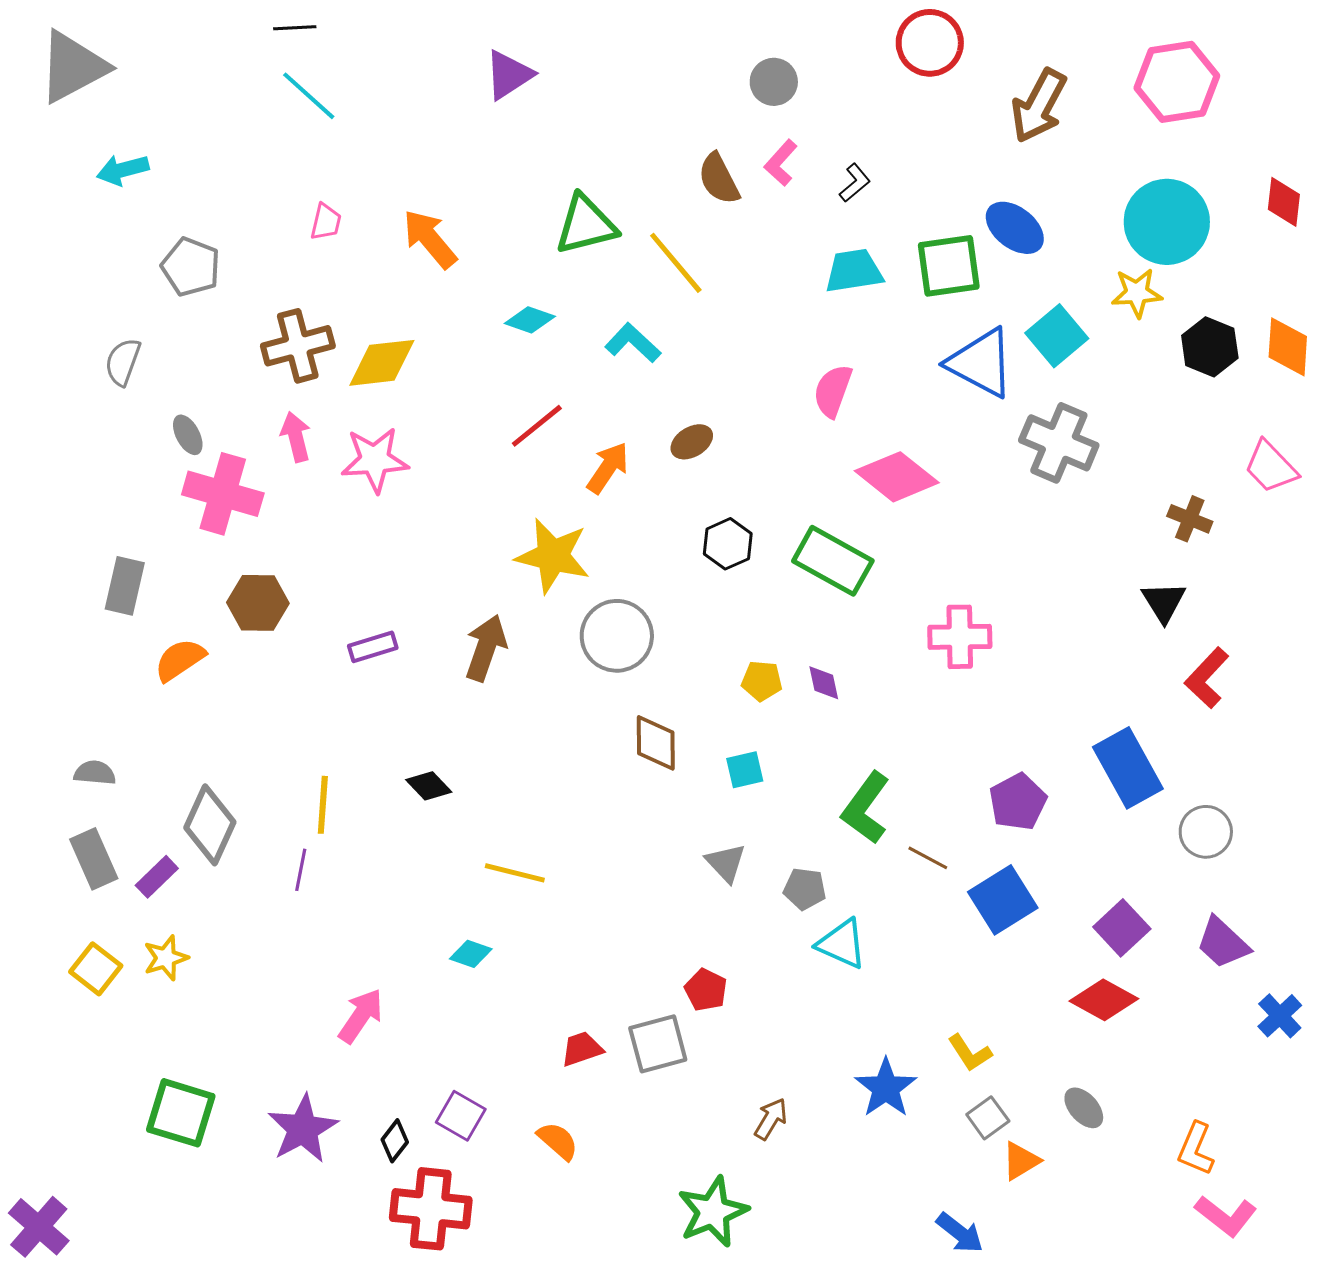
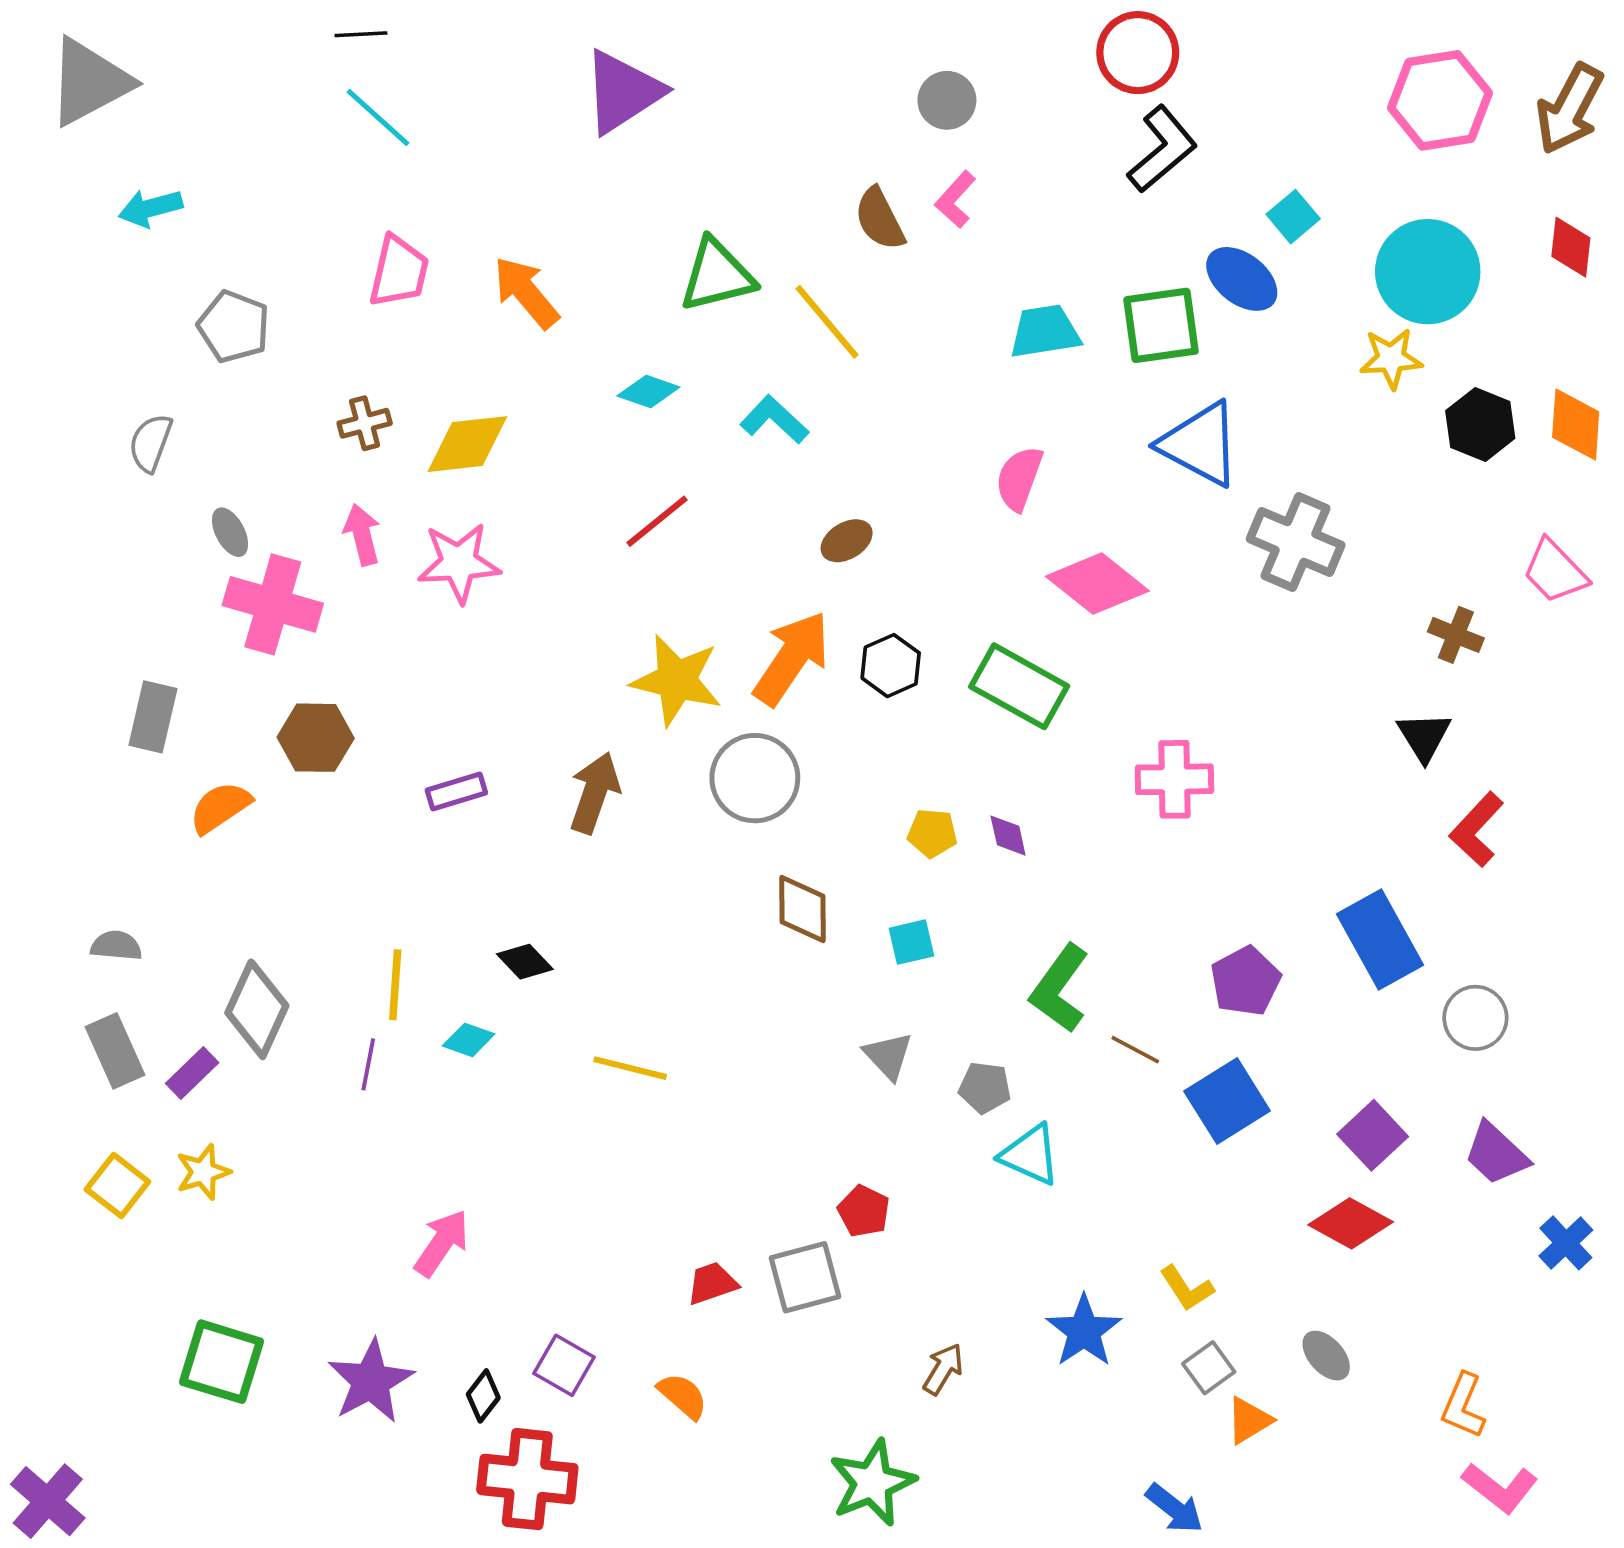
purple triangle: (509, 75) -> (623, 92), size x1.4
brown arrow: (1039, 106) -> (1570, 109), moved
black L-shape: (855, 183) -> (1162, 149), moved, size x1.8
pink trapezoid: (326, 222) -> (399, 272), size x1.6
cyan square: (1057, 336) -> (1293, 217), moved, size x0.7
brown cross: (298, 346) -> (365, 423), size x0.6
orange arrow: (608, 468) -> (792, 658), moved, size x1.5
cyan diamond: (471, 954) -> (469, 1040), moved

